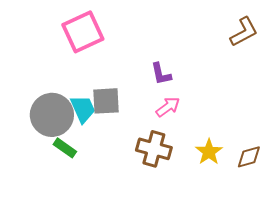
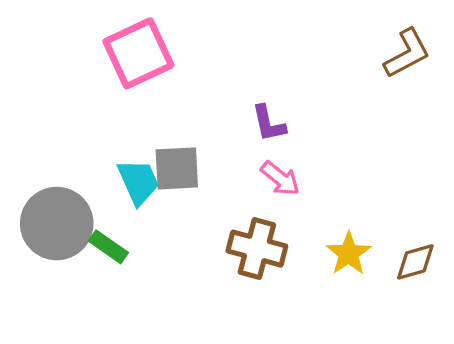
pink arrow: (168, 107) -> (280, 178), turned 75
gray circle: (52, 115) -> (57, 224), moved

